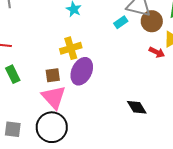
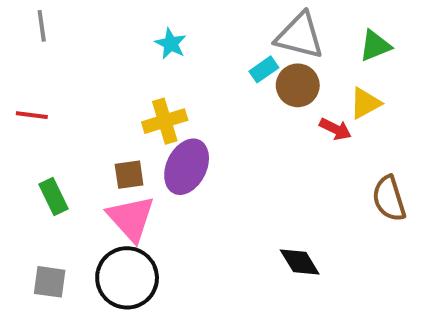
brown circle: (152, 21) -> (298, 85), moved
green rectangle: (13, 74) -> (54, 196), moved
black diamond: (137, 107) -> (300, 262), moved

